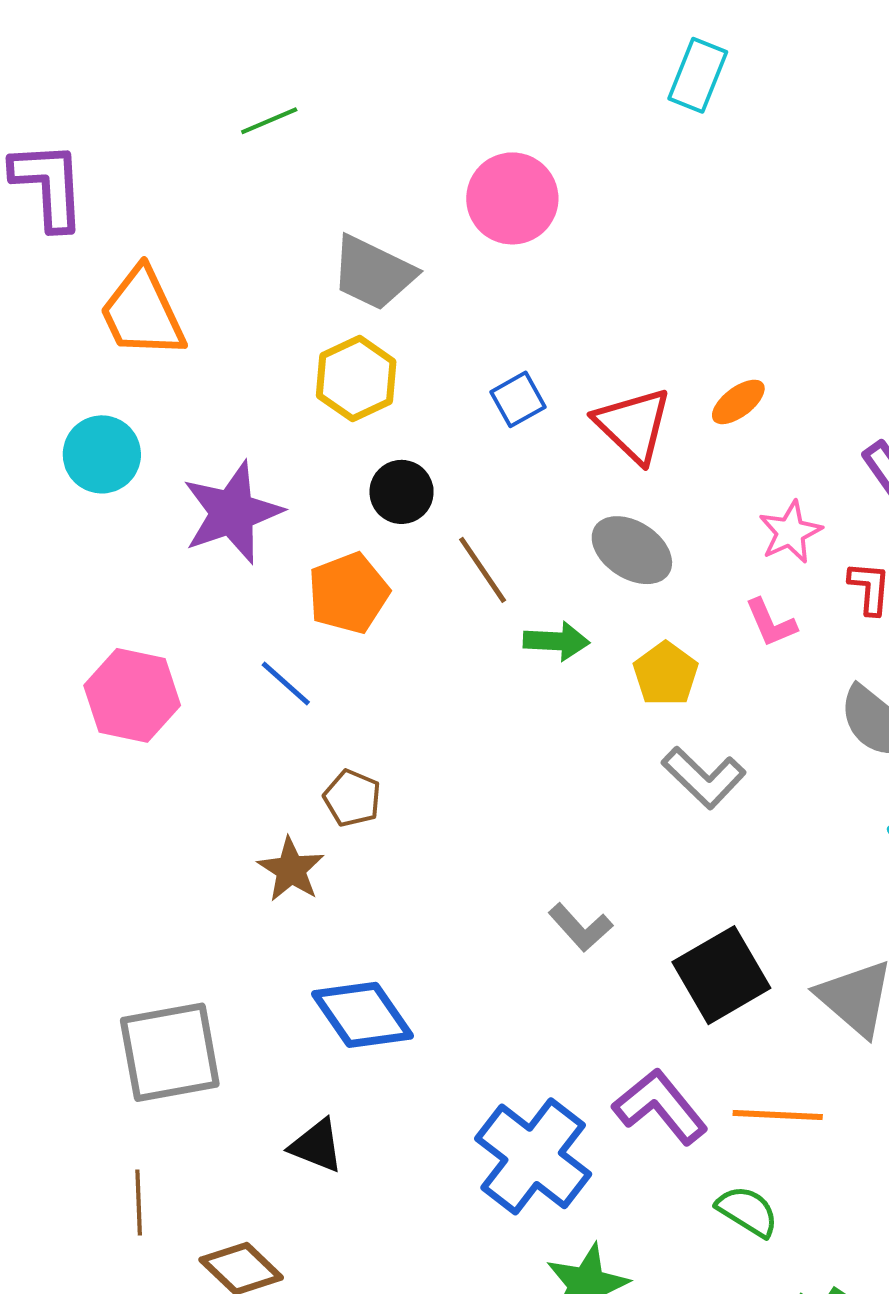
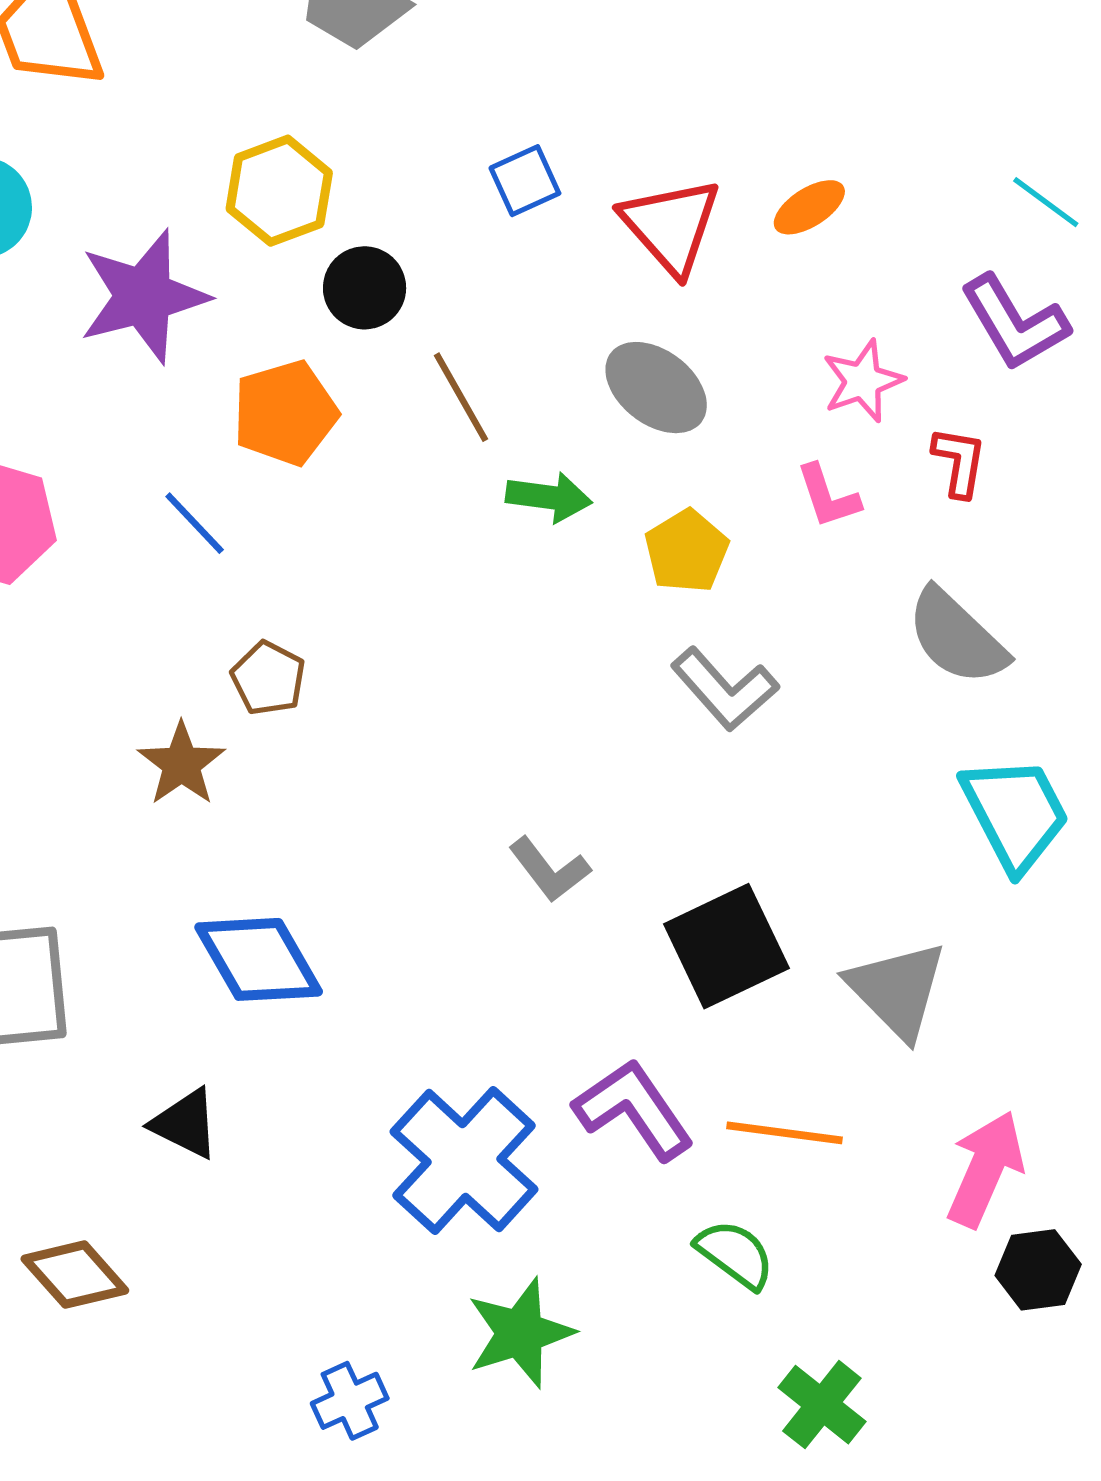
yellow hexagon: (356, 379) -> (279, 191), moved

